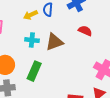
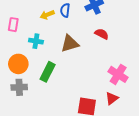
cyan cross: (32, 40) -> (36, 41), moved

